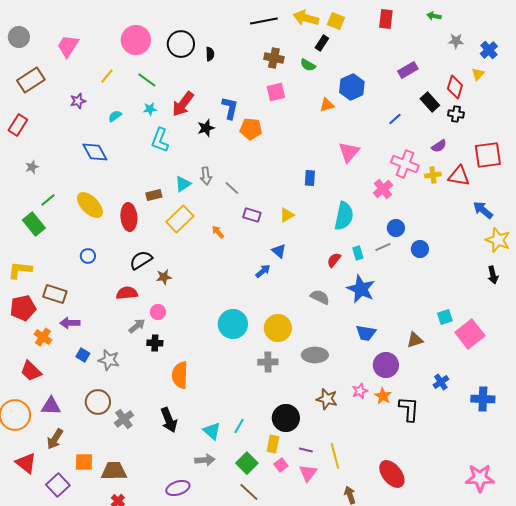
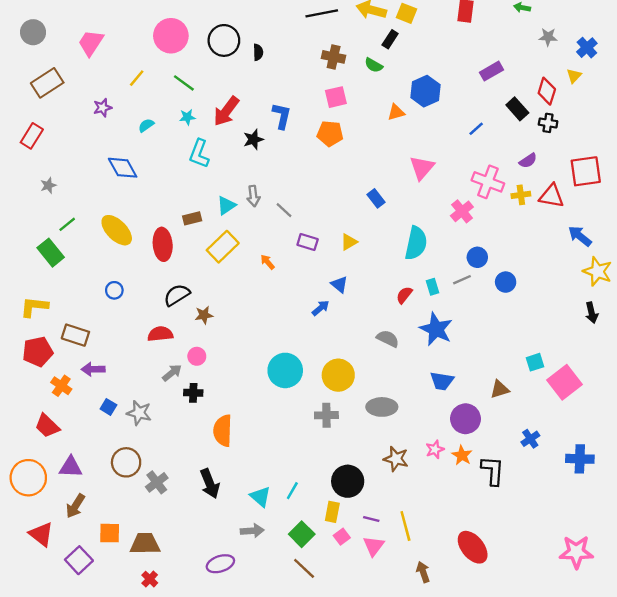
orange pentagon: (251, 129) -> (330, 134), moved
blue rectangle: (310, 178) -> (376, 198), turned -42

